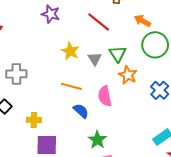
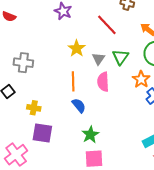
orange star: (128, 75) -> (141, 79), moved
orange line: (71, 86) -> (73, 81), turned 66
pink semicircle: (105, 96) -> (103, 82), moved

